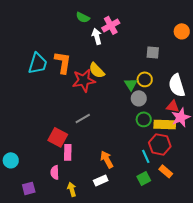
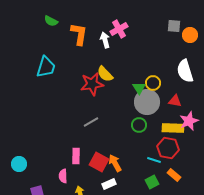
green semicircle: (83, 17) -> (51, 21), moved
gray square: (153, 52) -> (174, 26), moved
orange L-shape: (63, 62) -> (79, 34), moved
white semicircle: (177, 85) -> (185, 71), moved
gray circle: (139, 98) -> (147, 102), size x1.6
red triangle: (173, 106) -> (175, 101), moved
green circle: (144, 119) -> (139, 125), moved
red square: (58, 137) -> (99, 162), moved
cyan line: (146, 156) -> (154, 160), turned -48

